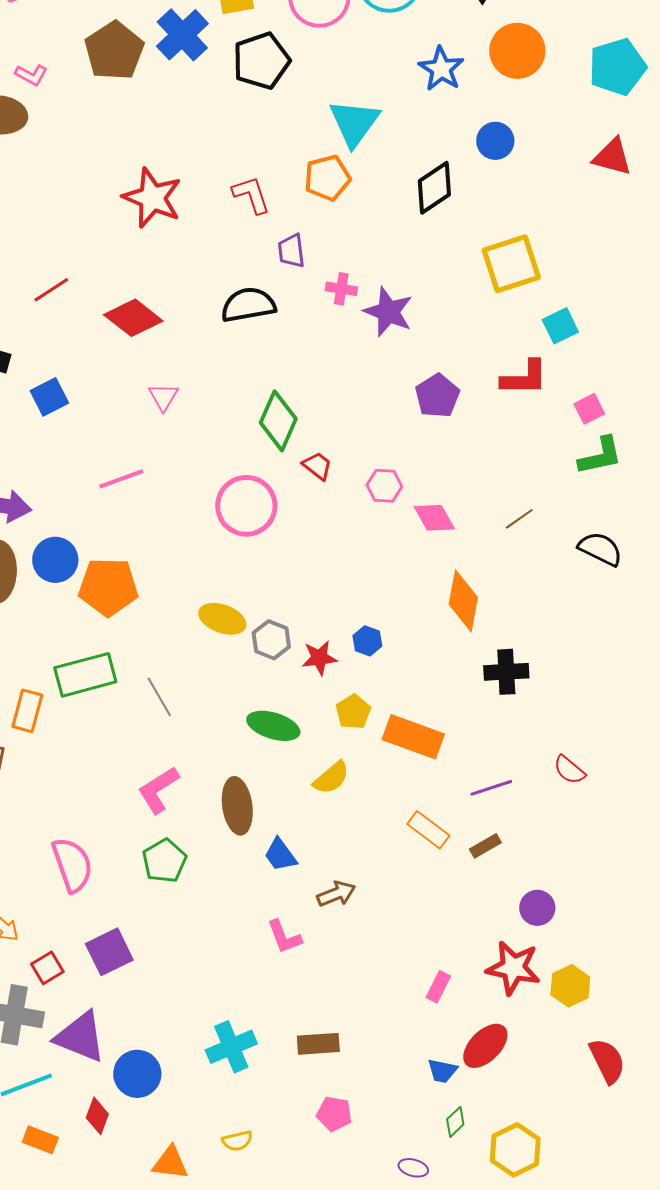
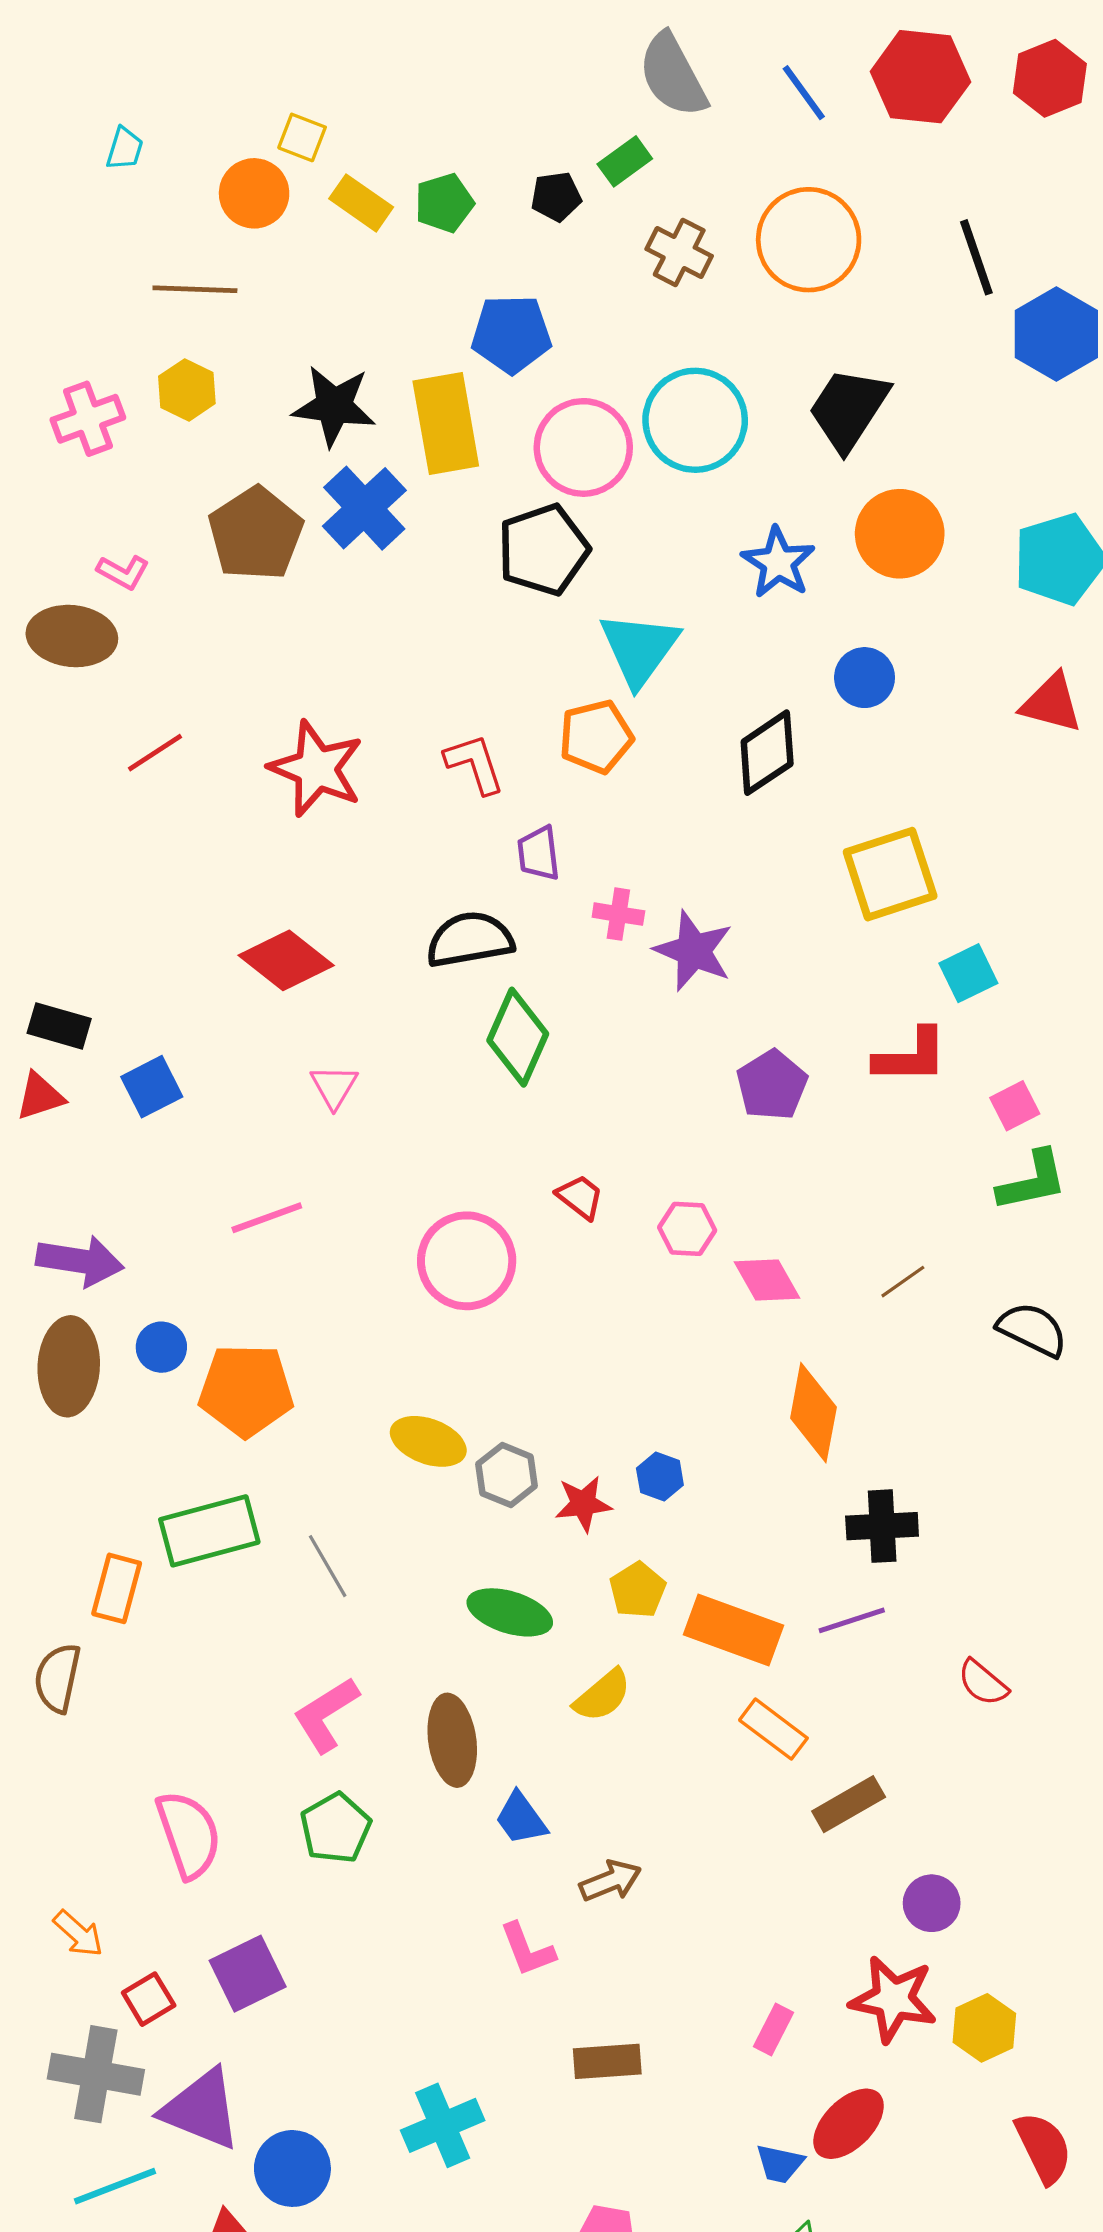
black pentagon: (261, 61) -> (543, 550), moved
red line: (51, 290) -> (155, 753), moved
green diamond: (278, 421) -> (518, 1037), moved
blue circle: (55, 560) -> (161, 1347), size x0.7
purple line: (491, 788) -> (852, 1620), moved
orange rectangle: (428, 830) -> (773, 1729), moved
brown rectangle: (485, 846) -> (849, 1804), size x1.4
brown rectangle: (318, 1044) -> (607, 2061), moved

